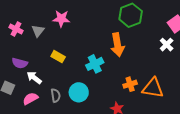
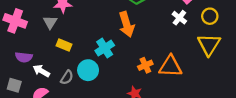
pink cross: (16, 29) -> (15, 21), size x1.5
gray triangle: (38, 31) -> (50, 22), moved
cyan circle: (79, 92) -> (88, 70), moved
gray semicircle: (56, 96) -> (67, 77), moved, turned 48

